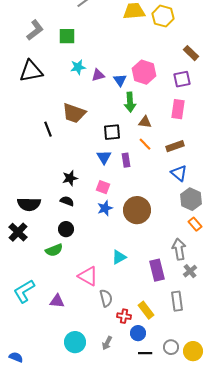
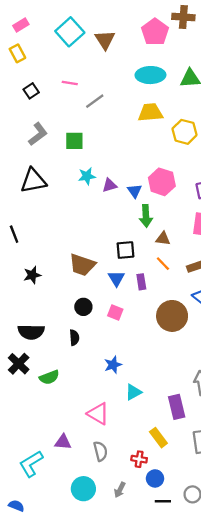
yellow hexagon: (163, 16) -> (185, 132), moved
brown trapezoid: (74, 113) -> (82, 265), moved
black line: (48, 129) -> (14, 234), moved
black star: (70, 178) -> (32, 275), moved
black semicircle: (67, 201) -> (74, 338), moved, turned 64
blue star: (105, 208) -> (113, 365), moved
brown circle: (137, 210) -> (172, 316), moved
black circle: (66, 229) -> (83, 307), moved
green semicircle: (54, 250) -> (49, 377), moved
cyan L-shape: (24, 291) -> (31, 464), moved
gray semicircle: (106, 298) -> (100, 451), moved
yellow rectangle: (146, 310) -> (158, 438), moved

